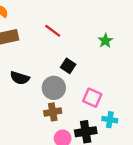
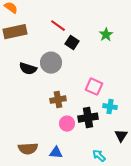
black square: (68, 66) -> (72, 43), moved
gray circle: (54, 88) -> (51, 63), moved

